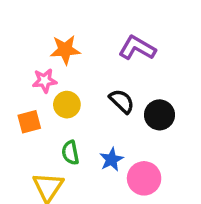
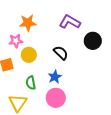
black circle: (159, 115) -> (93, 41), moved
blue star: (111, 159) -> (55, 77), moved
pink circle: (144, 178) -> (56, 98), moved

